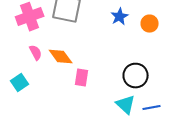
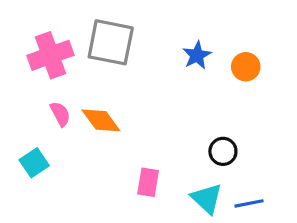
black circle: (136, 76) -> (223, 151), size x0.7
pink rectangle: (82, 78) -> (148, 182), moved

